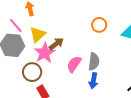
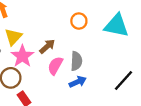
brown arrow: (56, 44) -> (47, 46), moved
blue arrow: (94, 81) -> (78, 82), turned -119

